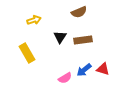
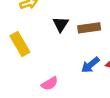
pink semicircle: (65, 78) -> (50, 84), moved

